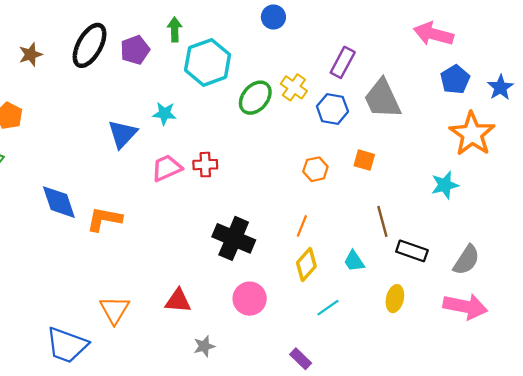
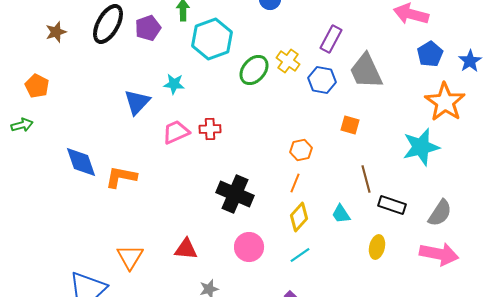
orange hexagon: (315, 169) -> (301, 150), moved
cyan star: (445, 185) -> (421, 147), size x1.5
cyan line: (328, 308) -> (300, 255), moved

